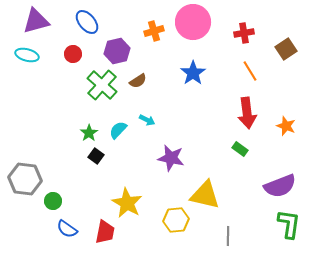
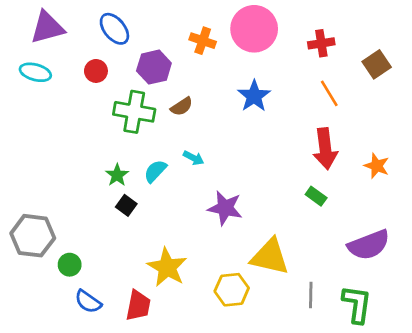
orange cross: (154, 31) -> (203, 41), turned 36
green cross: (102, 85) -> (134, 112), turned -32
green L-shape: (289, 224) -> (357, 304), moved
gray line: (228, 236) -> (311, 295), moved

